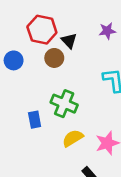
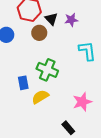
purple star: (107, 31) -> (71, 20), moved
yellow semicircle: (73, 138) -> (40, 97), moved

